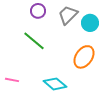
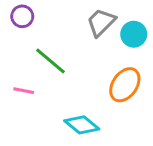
purple circle: (38, 11) -> (22, 16), moved
pink line: (12, 80) -> (24, 91), moved

